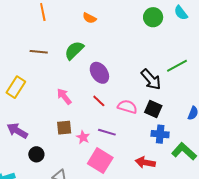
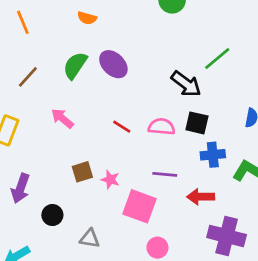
brown line: (39, 52) -> (28, 77), turned -42
purple ellipse: (99, 73) -> (113, 64), moved
pink arrow: (64, 96) -> (62, 118), moved
purple arrow: (17, 131) -> (20, 188), turned -90
purple line: (107, 132) -> (165, 174), moved

